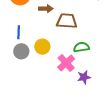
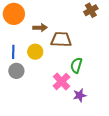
yellow circle: (42, 47) -> (35, 52), moved
green semicircle: (81, 47) -> (76, 65), turned -63

